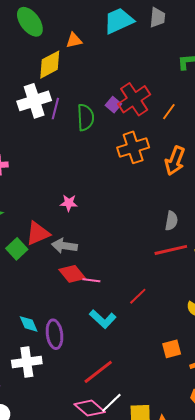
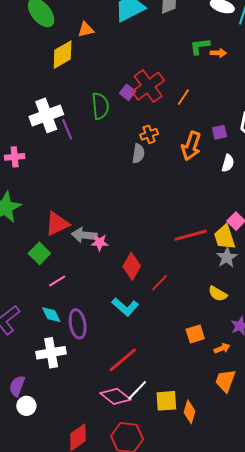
white cross: (34, 101) -> (46, 115), moved
purple line: (55, 109) -> (67, 129), moved, turned -35
orange cross: (133, 147) -> (149, 134), size x0.6
pink star: (69, 203) -> (100, 242), moved
gray semicircle: (171, 221) -> (138, 153), moved
green square: (17, 249) -> (39, 253), moved
red diamond: (72, 274) -> (132, 266), moved, turned 72
pink line: (91, 280) -> (57, 281), moved, turned -36

